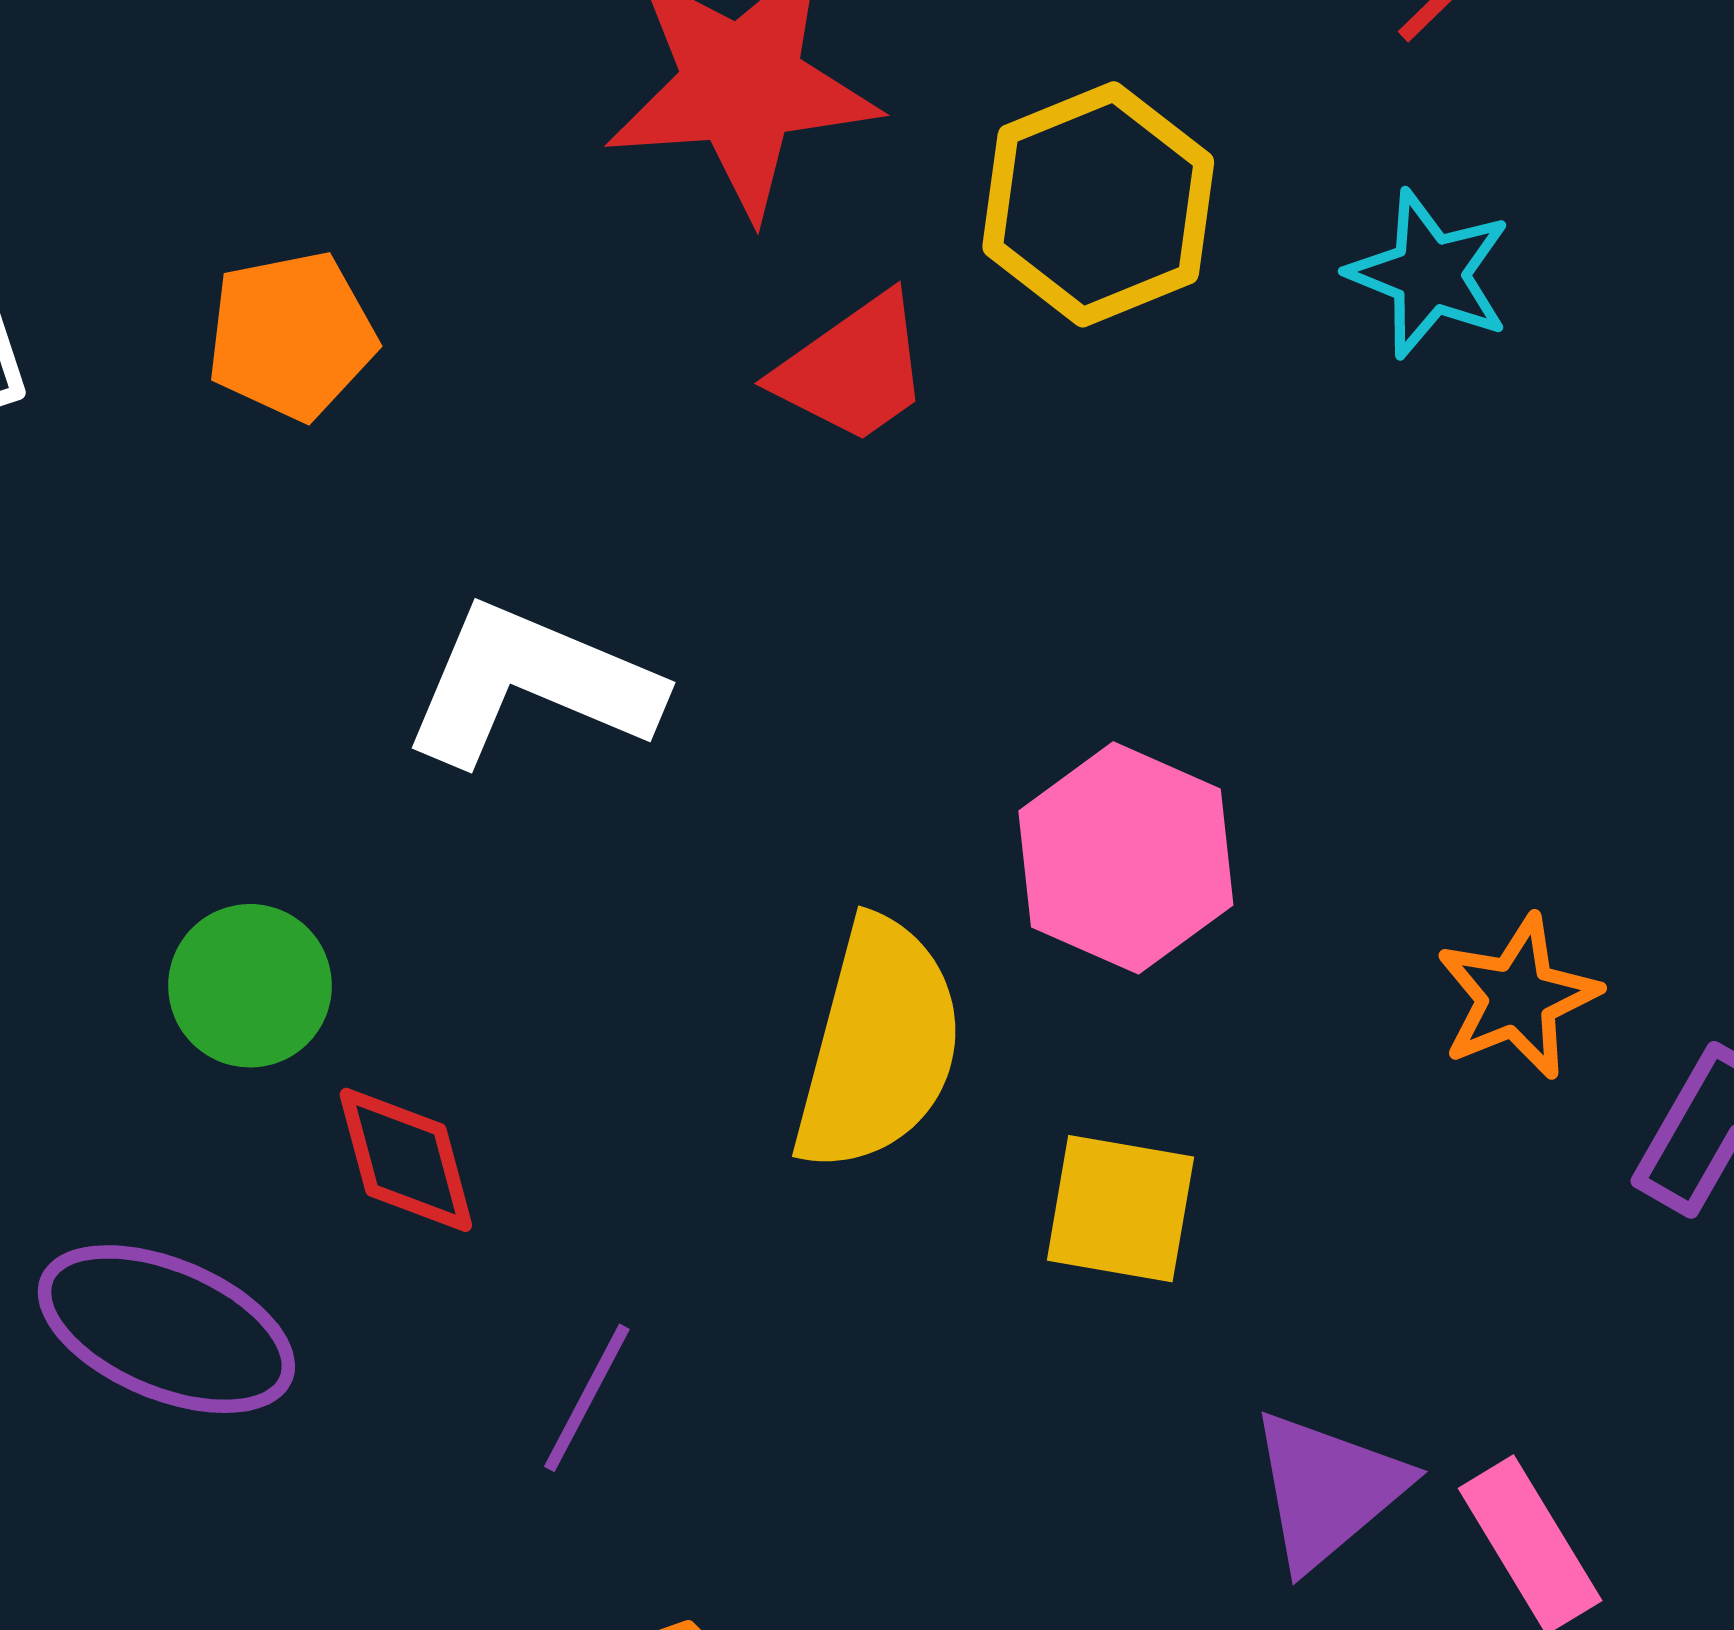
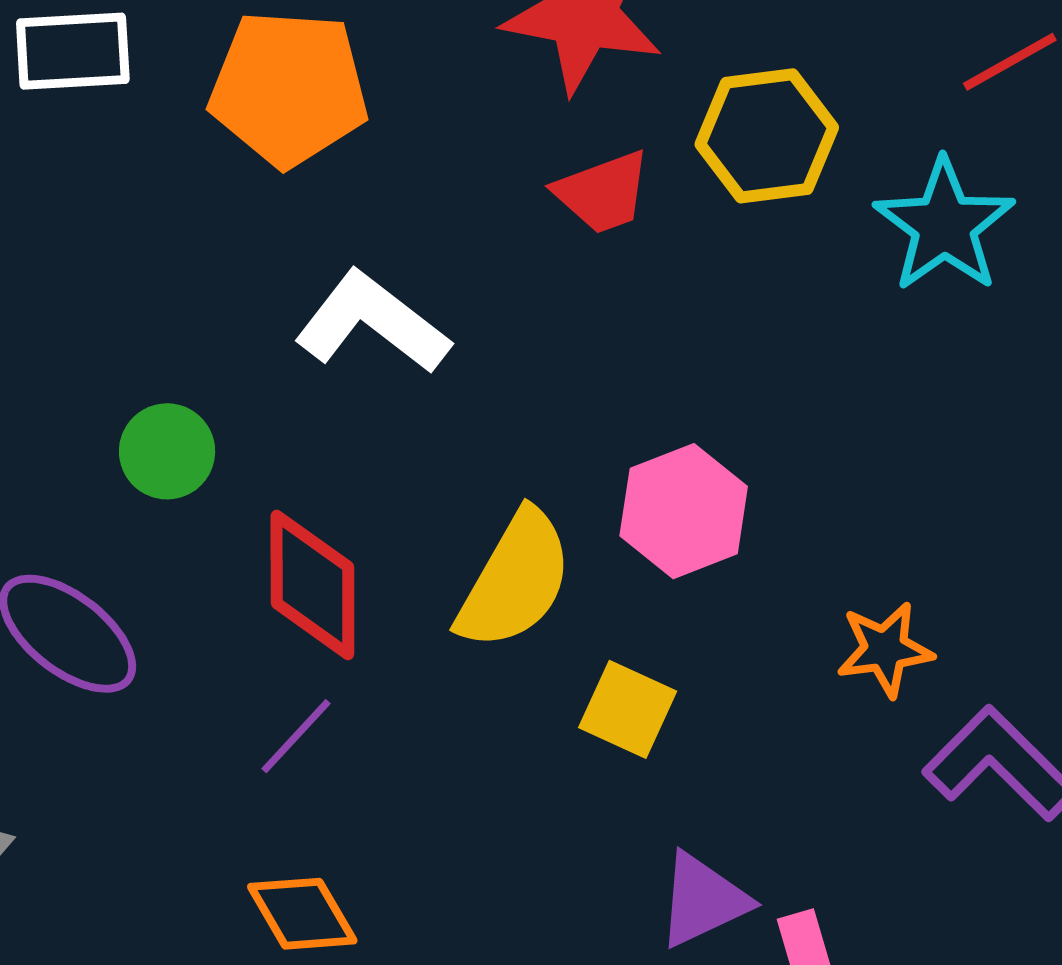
cyan star: (1430, 274) -> (944, 225), size x1.4
orange pentagon: (291, 335) -> (289, 88), size x1.6
red diamond: (406, 1160) -> (312, 585), moved, size x1.5

